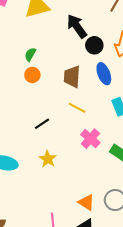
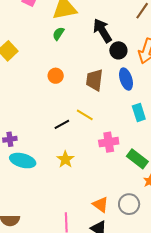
green semicircle: (30, 54) -> (58, 34), moved
yellow line: (77, 108) -> (85, 115), moved
pink cross: (90, 139) -> (109, 142), turned 36

